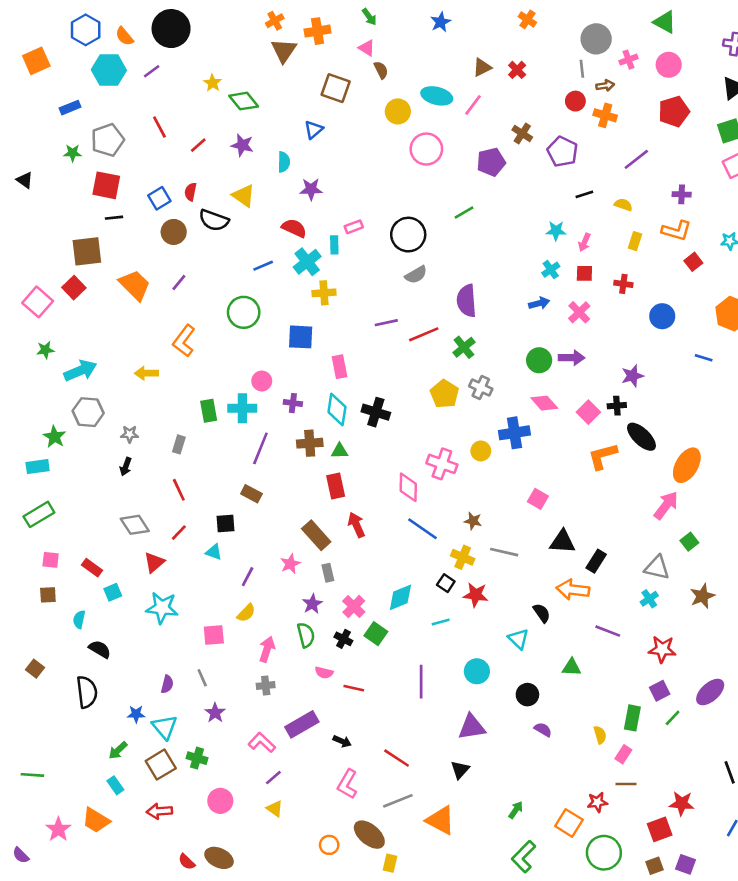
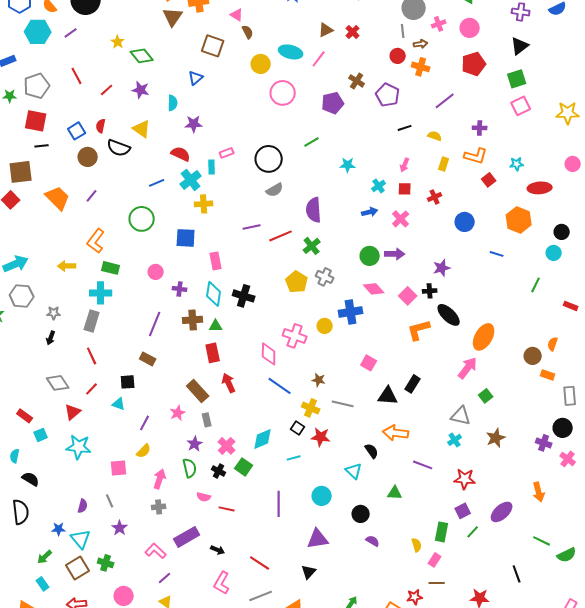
cyan star: (556, 231) -> (348, 165), moved
red cross: (623, 284) -> (435, 197), turned -32
cyan cross: (242, 408) -> (101, 293), moved
green rectangle: (209, 411) -> (111, 268), moved, turned -66
gray rectangle: (179, 444) -> (92, 321), size x1.5
black rectangle: (596, 561) -> (413, 384), moved

